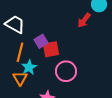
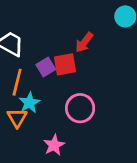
red arrow: (84, 20) -> (84, 42), moved
red square: (51, 49) -> (65, 64), moved

